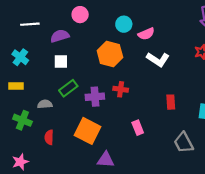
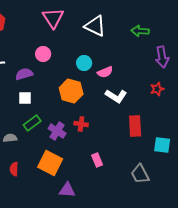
purple cross: (95, 97) -> (57, 131), turned 36
red rectangle: (171, 102) -> (135, 126), moved, size x1.5

